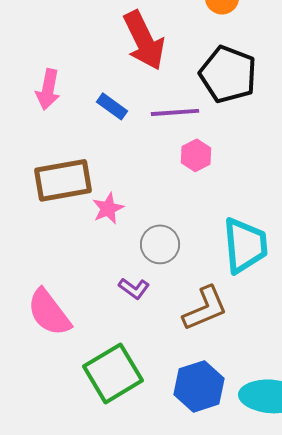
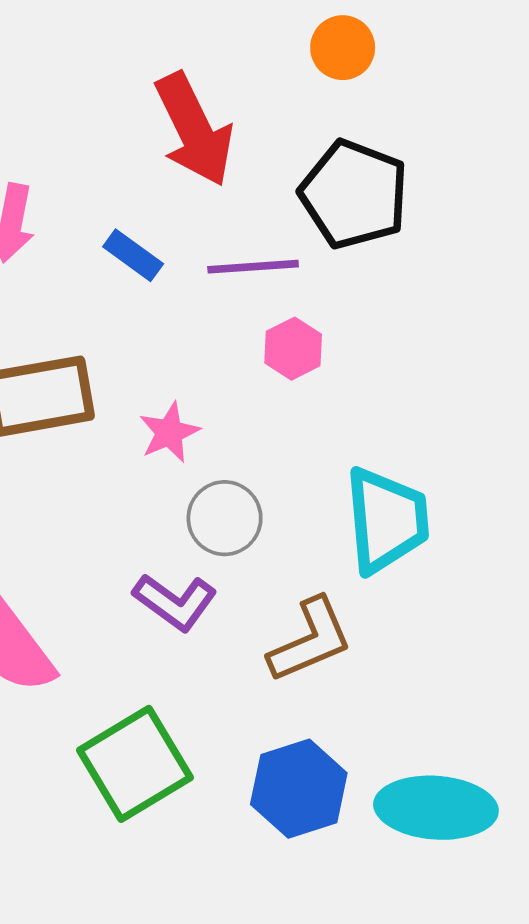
pink star: (108, 208) -> (169, 432), moved
purple L-shape: (134, 288) -> (175, 602), size x1.4

